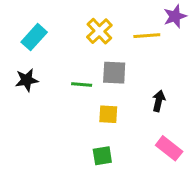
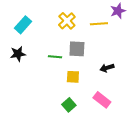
black arrow: (159, 101) -> (107, 68), turned -120
pink rectangle: (169, 148) -> (102, 100), moved
green square: (102, 156) -> (69, 105), turned -32

